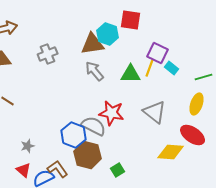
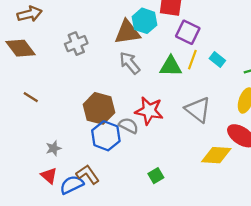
purple square: (158, 53) -> (188, 32), moved
gray semicircle: (94, 126) -> (129, 126), size x0.7
brown hexagon: (88, 155) -> (99, 108), moved

